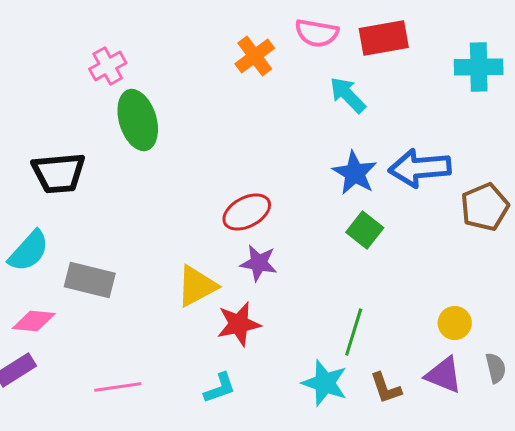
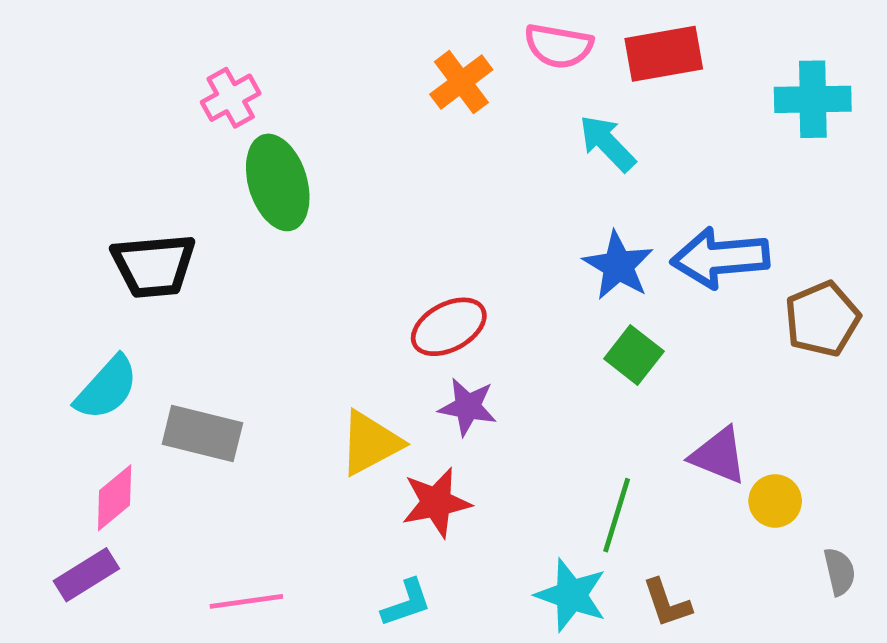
pink diamond: (34, 321) -> (115, 498), turned -45
purple triangle: (444, 375) -> (719, 455), moved

